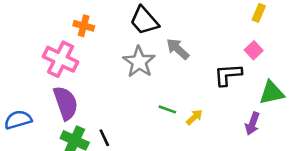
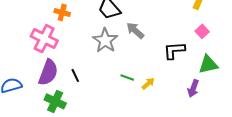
pink square: (254, 50) -> (202, 31), moved
purple semicircle: (66, 103) -> (48, 72), turned 40
black line: (104, 138) -> (75, 75), moved

